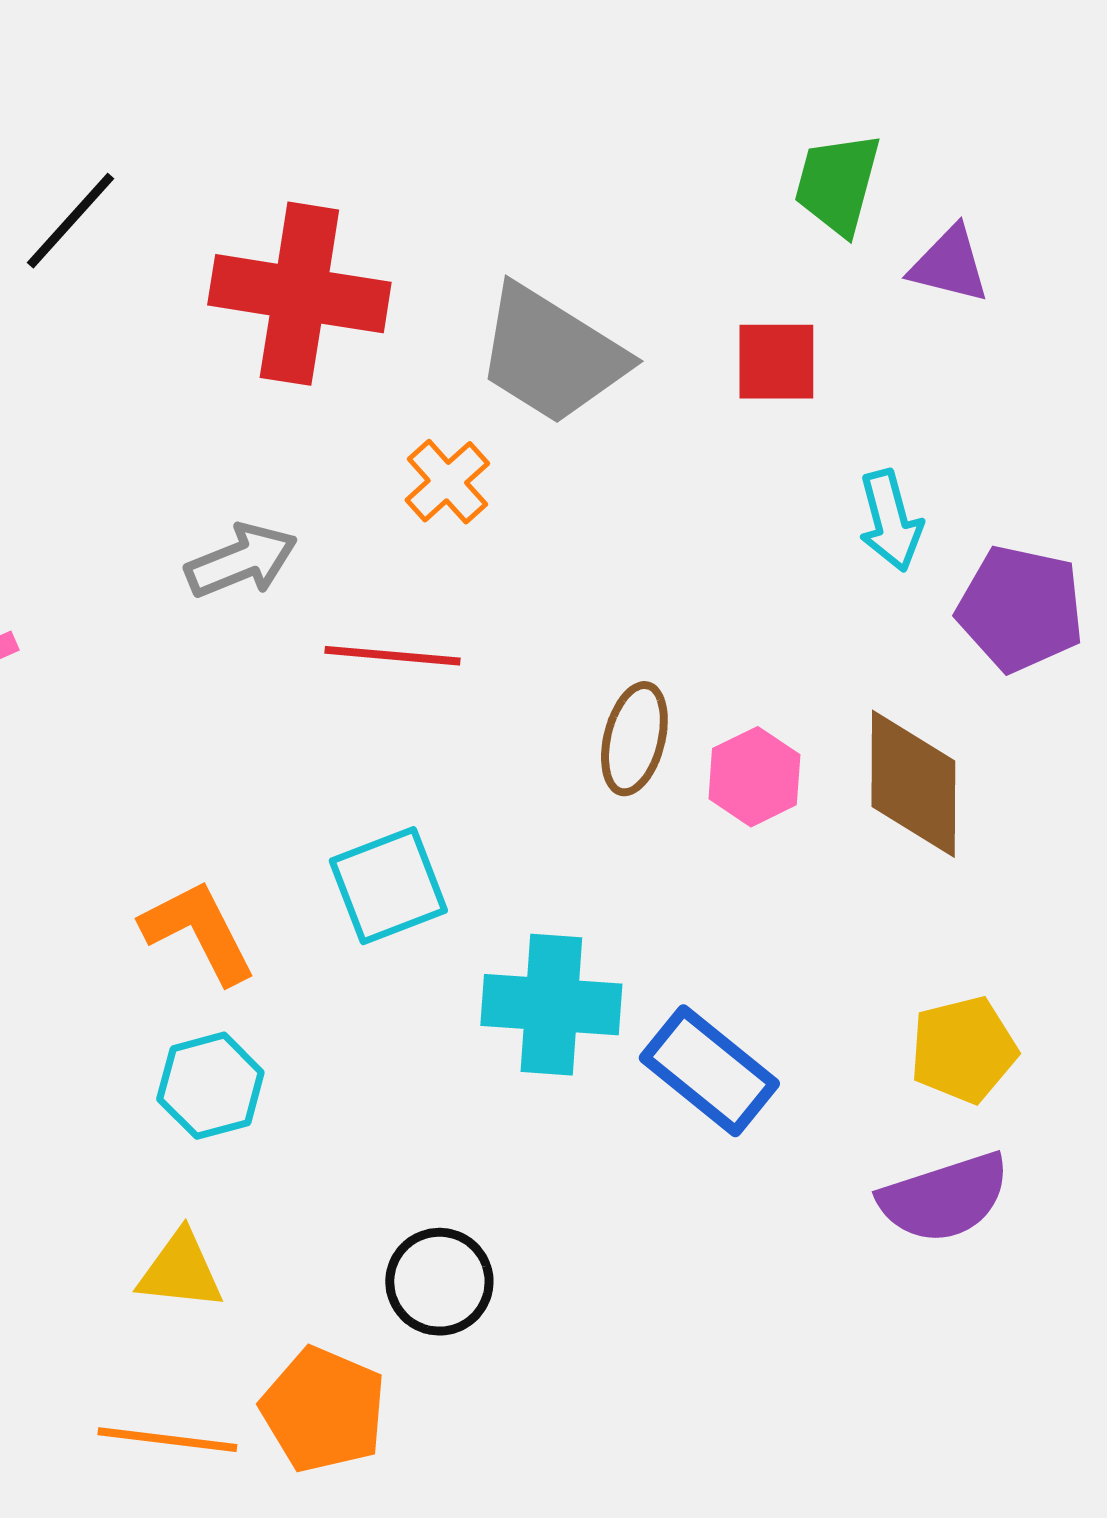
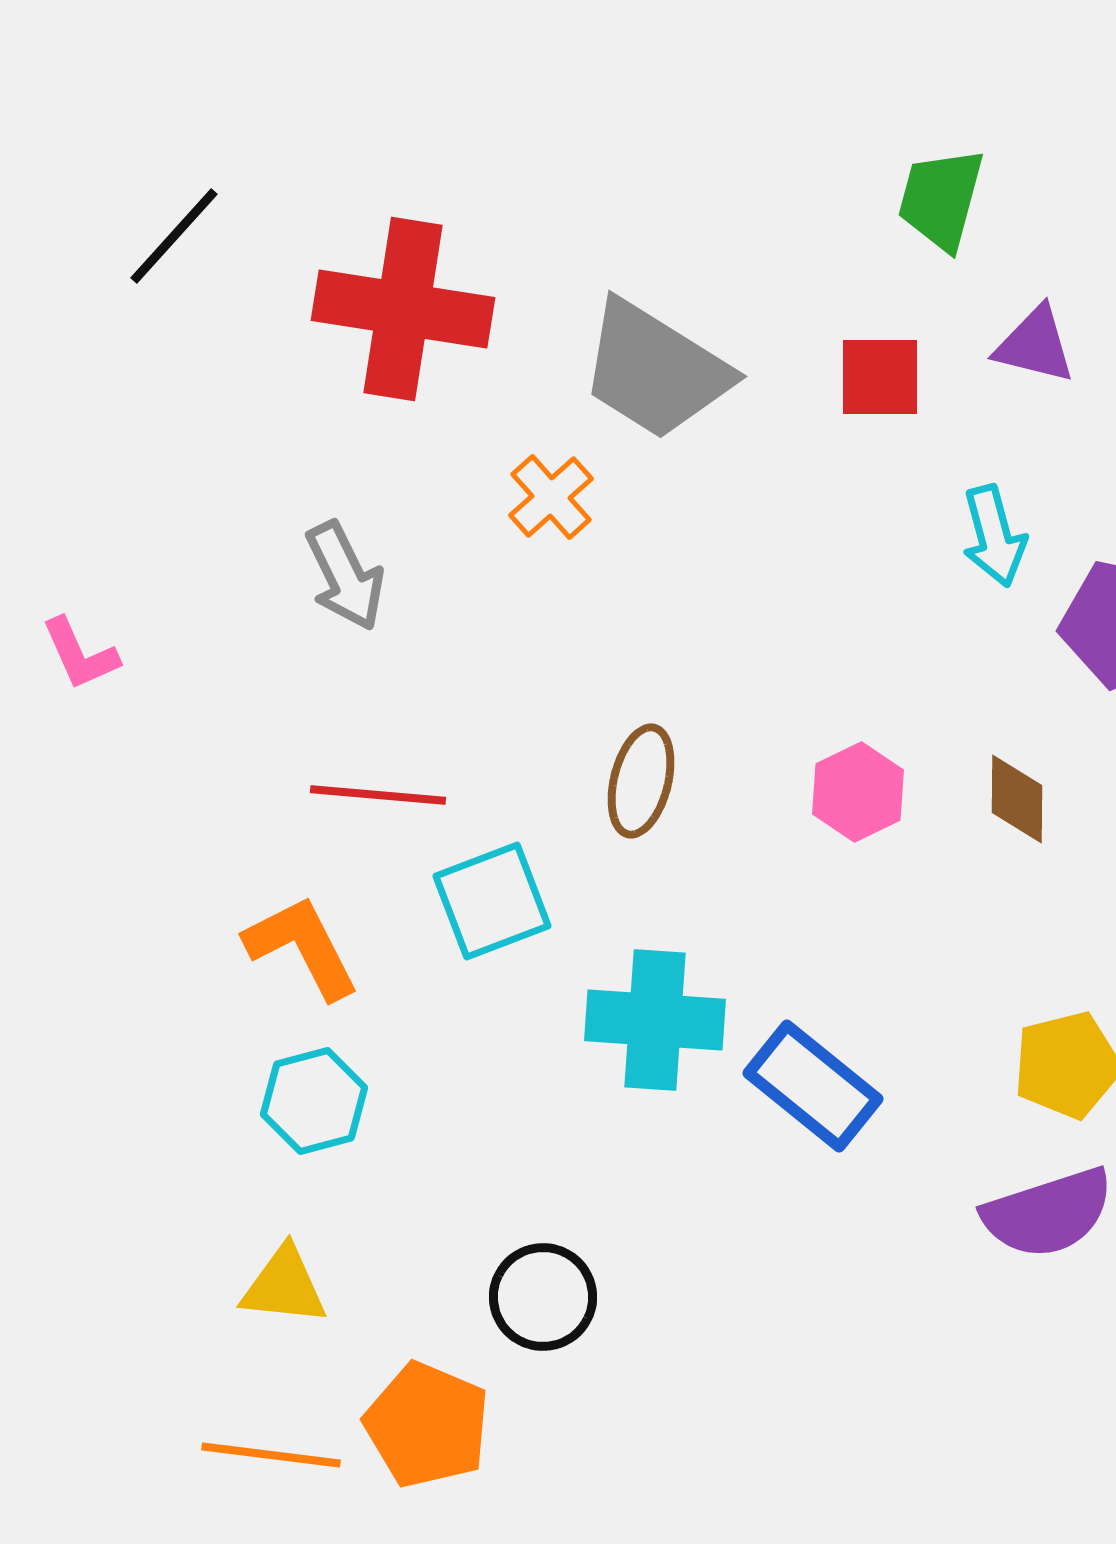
purple triangle: (949, 265) -> (1035, 345), moved
gray arrow: (241, 561) -> (345, 576), turned 86
red line: (392, 656) -> (378, 795), moved
brown ellipse: (634, 739) -> (641, 781), moved
brown diamond: (913, 784) -> (1017, 799), size x0.6

